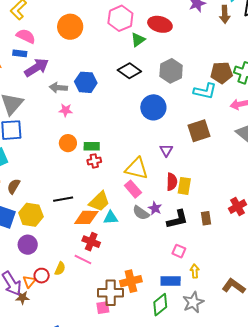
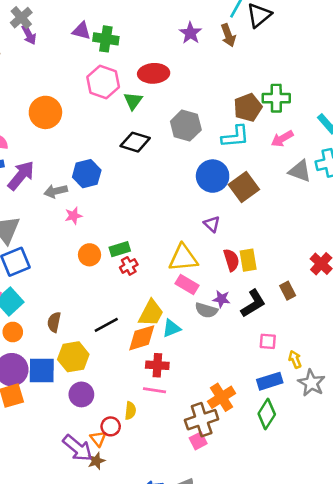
blue circle: (153, 107) -> (213, 176), moved
brown semicircle: (14, 186) -> (54, 322), moved
gray star: (193, 302) -> (311, 383), moved

